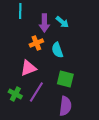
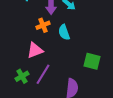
green square: (65, 79) -> (92, 61), moved
green cross: (15, 94) -> (22, 76), turned 32

